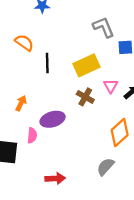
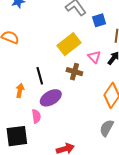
black line: (47, 63) -> (40, 76), moved

